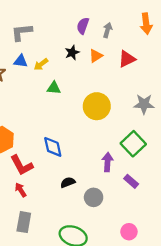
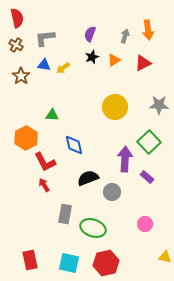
orange arrow: (146, 24) -> (148, 30), moved
purple semicircle: (83, 26) -> (90, 34), moved
green triangle: (54, 88) -> (52, 115), moved
purple arrow: (108, 162) -> (125, 159), size x1.4
black semicircle: (68, 182) -> (88, 178), size x1.5
gray rectangle: (24, 222) -> (65, 214), moved

